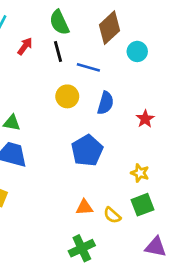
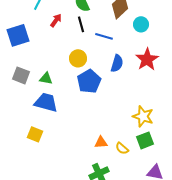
yellow circle: (67, 96) -> (78, 58), moved
red star: (145, 119) -> (147, 59), moved, size x1.6
blue pentagon: (87, 151) -> (89, 81), moved
yellow star: (140, 173) -> (143, 116), size x1.5

